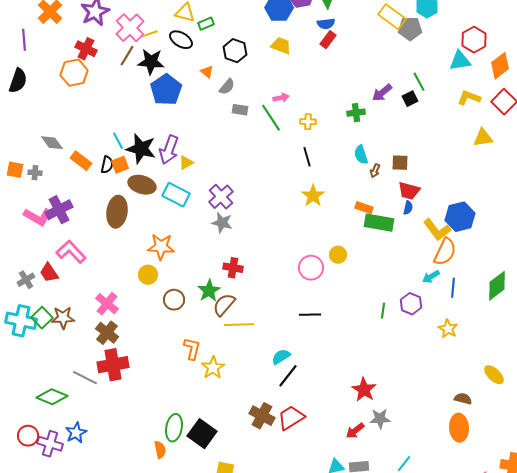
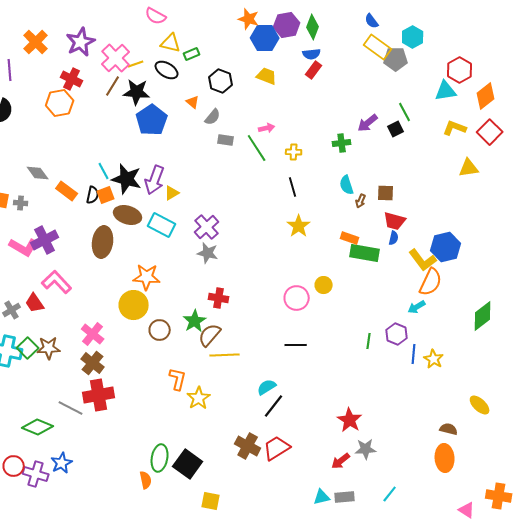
yellow circle: (148, 275) -> (134, 305), size x1.5
blue line: (453, 288) -> (414, 354), moved

